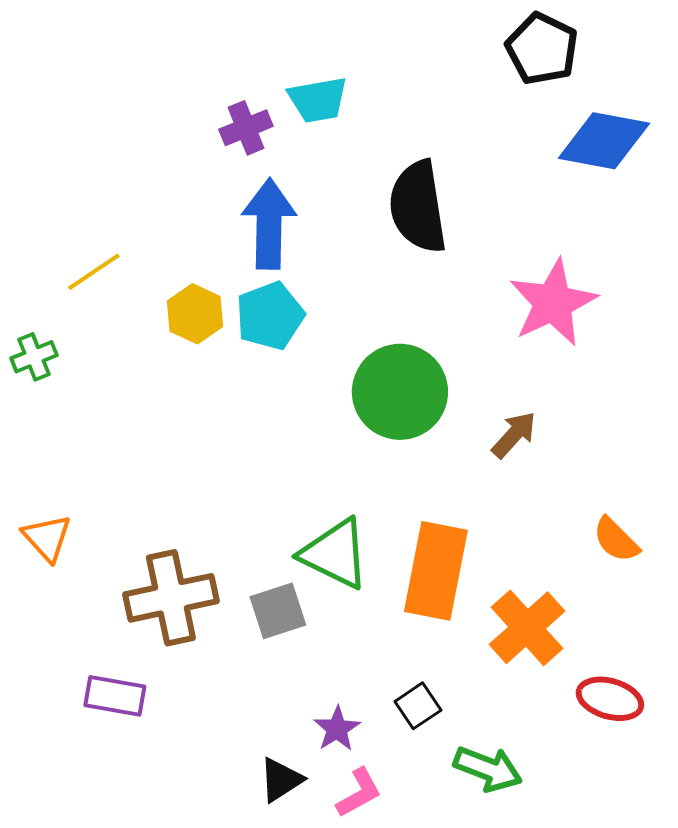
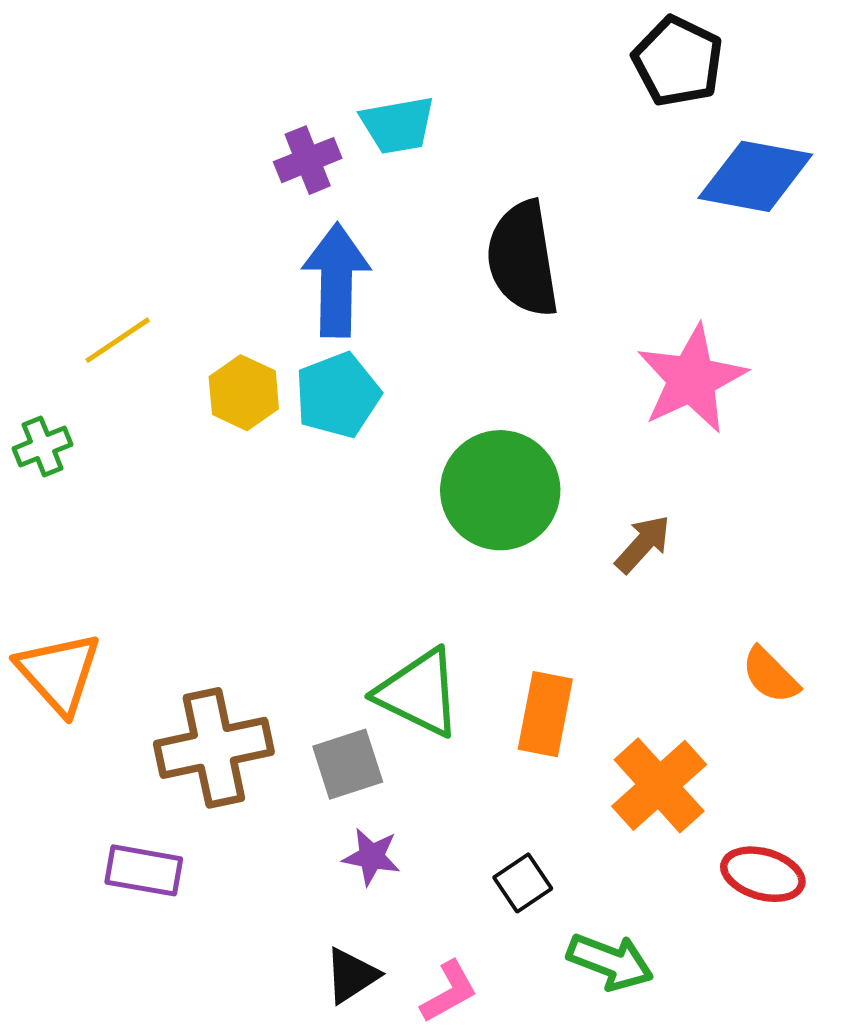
orange triangle: (47, 538) -> (59, 673), size x1.4
orange rectangle: (436, 571) -> (545, 714), size x0.7
purple star: (337, 729) -> (371, 857), moved, turned -30

